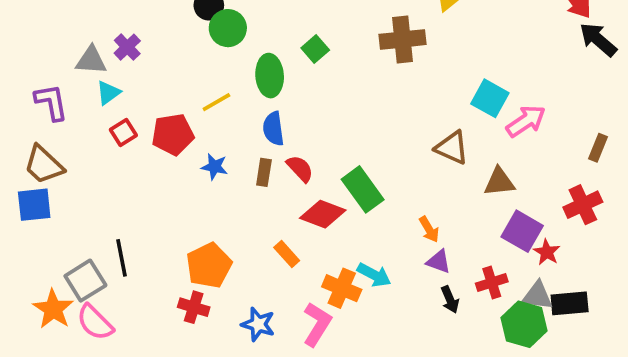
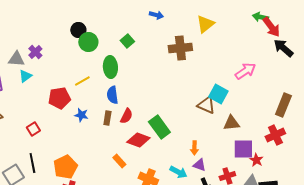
green square: (315, 49) -> (127, 41), moved
cyan square: (490, 98) -> (218, 94), moved
pink arrow: (526, 121) -> (245, 71), moved
red square: (123, 132) -> (33, 129), moved
brown rectangle: (598, 148) -> (283, 105), size x1.6
red semicircle: (300, 169) -> (126, 116), turned 70
orange arrow: (429, 229) -> (194, 148), turned 32
purple square: (522, 231) -> (243, 149), turned -30
orange pentagon: (209, 265) -> (65, 167), moved
cyan arrow: (374, 275) -> (178, 172), moved

